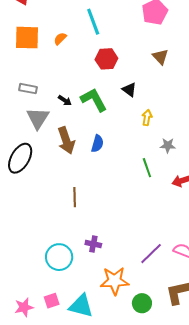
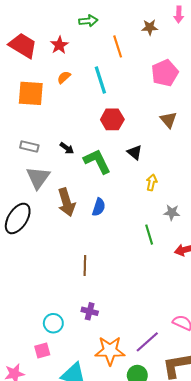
orange semicircle: (60, 39) -> (64, 77), moved
black arrow: (65, 100) -> (67, 148), moved
brown line: (75, 197) -> (85, 266), moved
purple line: (151, 254) -> (147, 342), moved
cyan circle: (59, 257) -> (53, 323), size x0.7
pink square: (52, 301) -> (42, 350), moved

